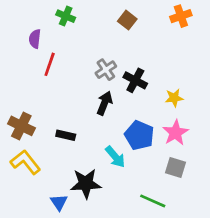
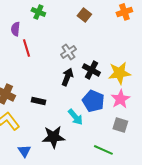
red line: (50, 64) -> (26, 48), turned -36
black cross: (135, 80) -> (91, 70), moved
yellow star: (174, 98) -> (119, 73), size x1.6
blue triangle: (59, 202) -> (24, 151), moved

